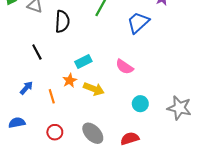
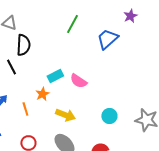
black semicircle: (62, 21) -> (23, 45), moved
pink semicircle: (124, 67) -> (78, 81), moved
yellow arrow: (94, 89) -> (65, 115), moved

